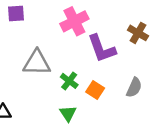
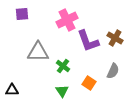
brown cross: (138, 33) -> (115, 38), moved
orange square: (95, 90) -> (89, 83), moved

